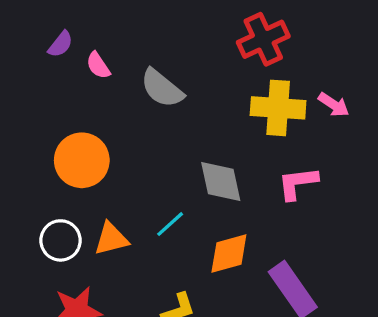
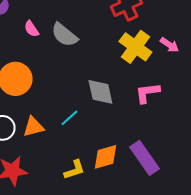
pink semicircle: (98, 65) -> (31, 29), moved
yellow cross: (278, 108) -> (135, 47), turned 32
orange diamond: (229, 254) -> (105, 157), moved

